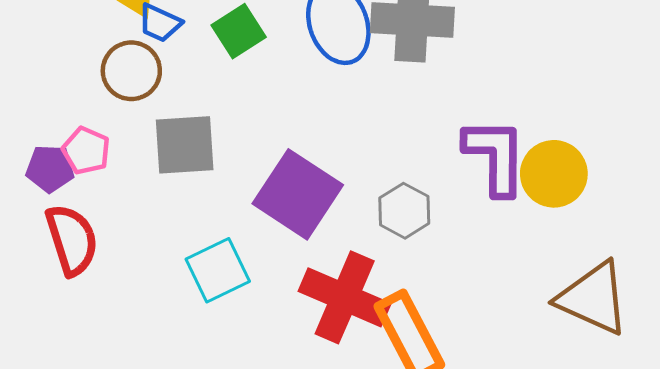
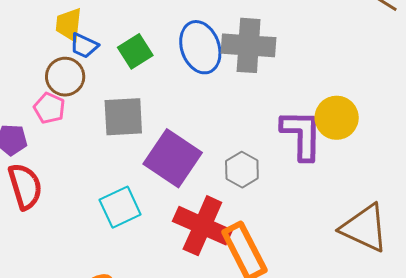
gray square: (185, 145) -> (123, 117), moved
pink pentagon: (86, 151) -> (49, 108), moved
yellow circle: (554, 174) -> (337, 118), moved

